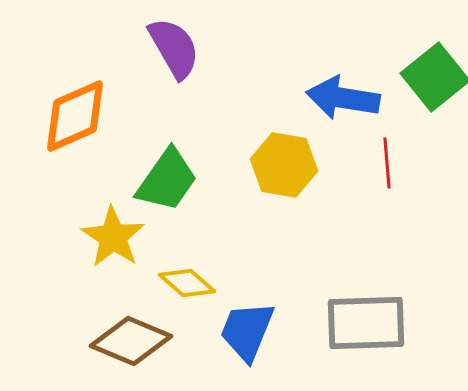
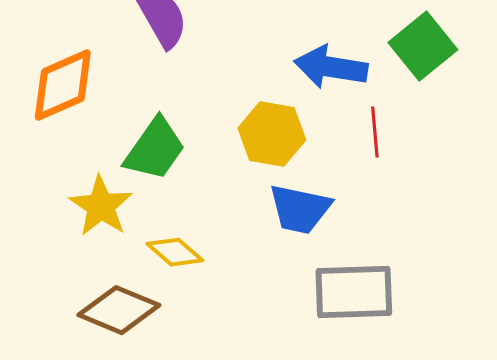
blue trapezoid: (247, 331) -> (300, 209), moved, turned -100

